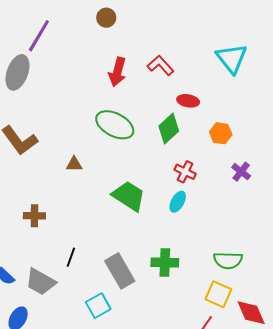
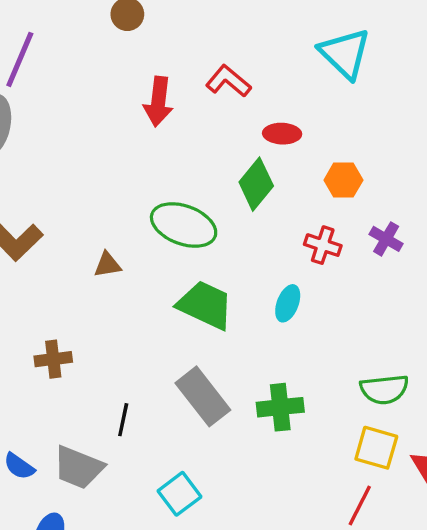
green ellipse: (115, 125) -> (184, 225), moved
red cross: (185, 172) -> (323, 245), moved
gray rectangle: (120, 271) -> (203, 396), moved

